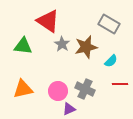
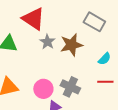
cyan semicircle: (111, 61) -> (104, 59), moved

